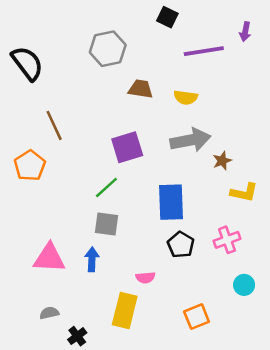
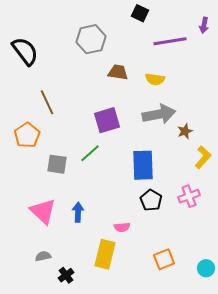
yellow L-shape: (244, 192) -> (203, 157), turned -60
gray square: (106, 224) -> (57, 164), moved
pink triangle: (49, 258) -> (43, 211), turned 40
cyan circle: (244, 285) -> (206, 268), moved

